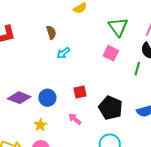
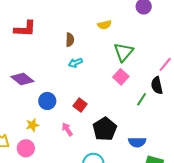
green triangle: (118, 27) -> (124, 52), moved
red square: (80, 92) -> (80, 105), turned 32
purple diamond: (19, 98) -> (22, 79), moved

